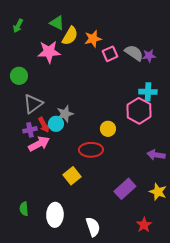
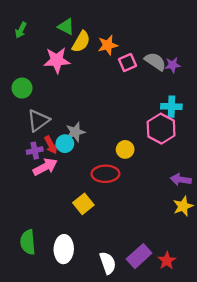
purple rectangle: (125, 189) -> (139, 256), moved
yellow star: (158, 192) -> (183, 206), moved, turned 30
green semicircle: (24, 209) -> (28, 242), size x1.5

